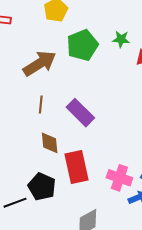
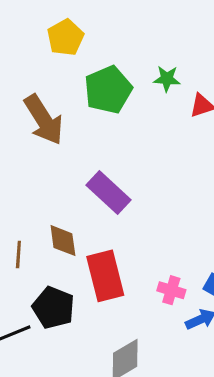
brown arrow: (40, 63) -> (44, 120), turned 92
brown line: (41, 104) -> (18, 255), moved
pink cross: (119, 178) -> (171, 290), size x0.7

